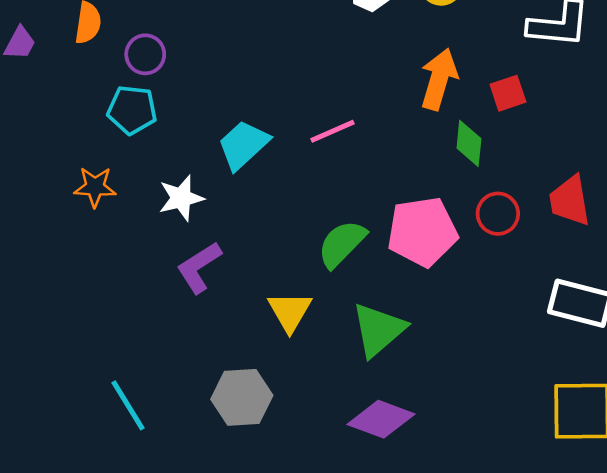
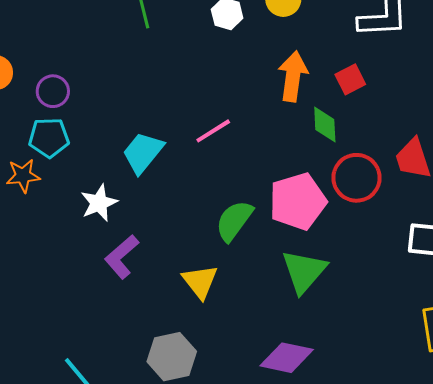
orange star: (95, 187) -> (23, 176), moved
red circle: (498, 214) -> (356, 178), size x1.4
green triangle: (378, 330) -> (304, 271), moved

